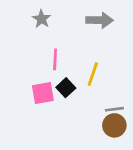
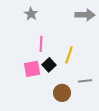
gray arrow: (100, 20) -> (85, 15), moved
brown circle: (114, 125) -> (62, 93), moved

